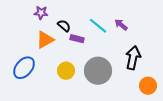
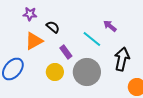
cyan line: (98, 26) -> (92, 39), moved
purple rectangle: (77, 39) -> (66, 52), moved, turned 40

